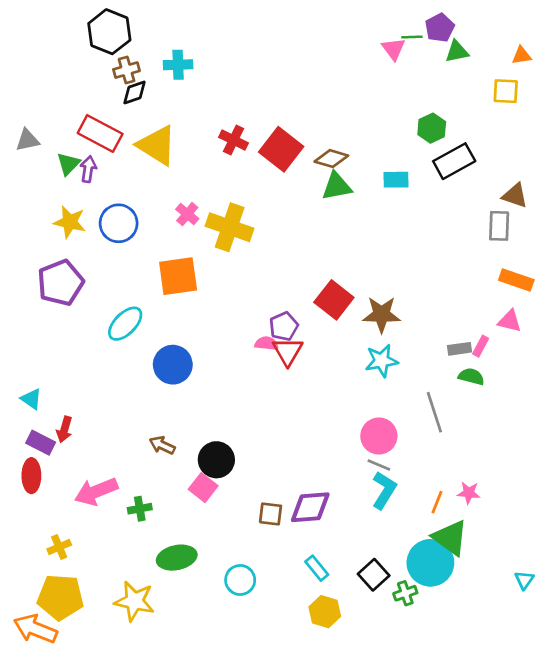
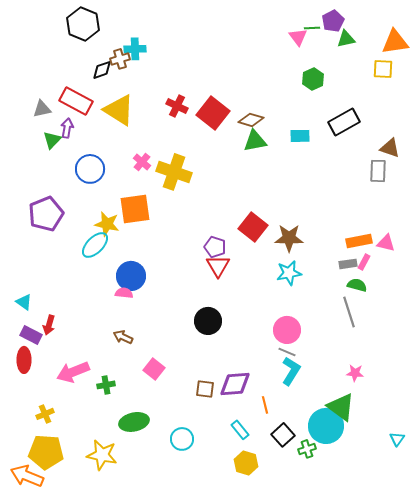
orange triangle: (522, 55) -> (395, 42), size x1.8
brown cross: (127, 70) -> (120, 59), moved
green hexagon: (432, 128) -> (313, 79), moved
gray triangle: (27, 140) -> (42, 109), moved
green triangle: (68, 164) -> (52, 140), moved
yellow star: (70, 222) -> (107, 224), moved
orange rectangle: (516, 280) -> (359, 241), moved, turned -30
purple pentagon: (284, 326) -> (215, 247), turned -30
pink semicircle: (267, 344) -> (124, 293), moved
gray line: (434, 412) -> (349, 312), moved
black circle: (216, 460) -> (208, 321), moved
orange line: (437, 502) -> (265, 405), moved, turned -36

